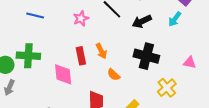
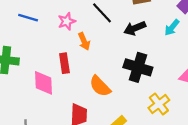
blue line: (35, 15) -> (28, 18), moved
orange arrow: (101, 51) -> (84, 41), moved
orange semicircle: (114, 75) -> (100, 86), size x1.5

